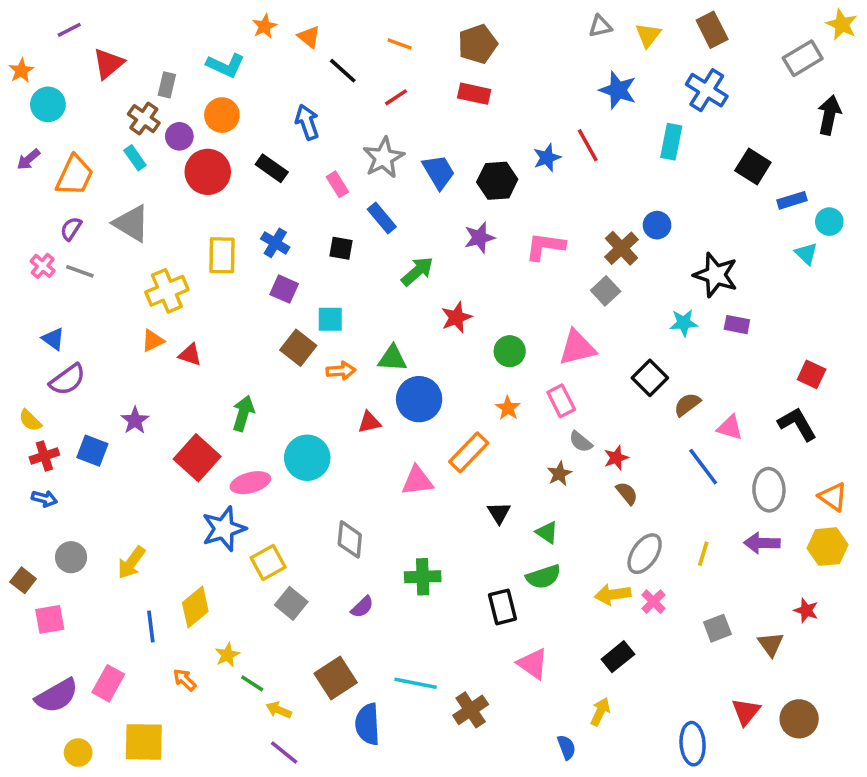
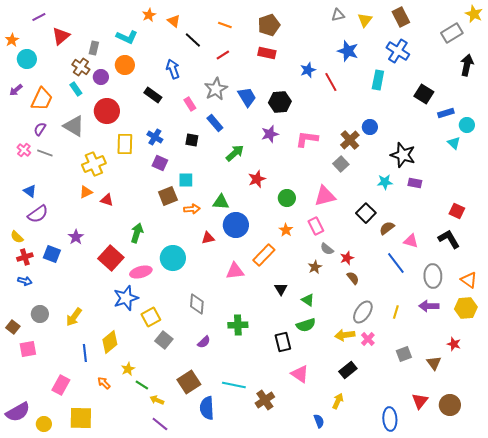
blue star: (547, 158) -> (308, 70), moved
red circle: (208, 172) -> (107, 111), moved
brown square: (298, 348) -> (168, 196), turned 30
purple semicircle: (57, 696) -> (18, 412), moved

